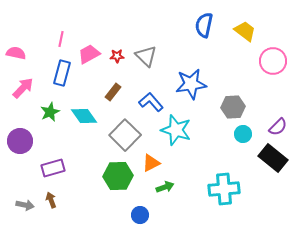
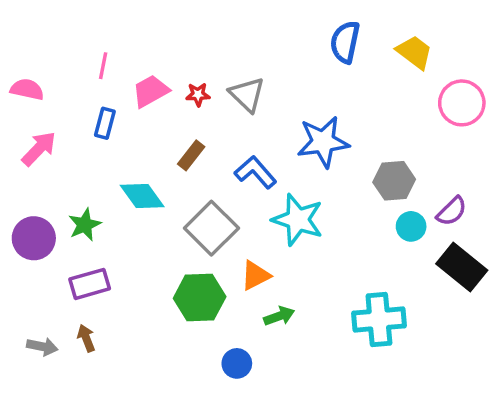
blue rectangle: (62, 73) -> (105, 123), size x0.7
green star: (50, 112) -> (85, 225), moved
purple semicircle: (278, 127) -> (452, 211), moved

